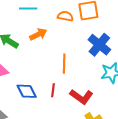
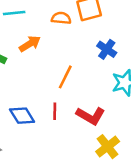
blue cross: (99, 45) -> (107, 49), size x0.7
orange line: (64, 64) -> (65, 77), turned 30

